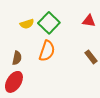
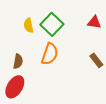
yellow semicircle: (27, 24) -> (29, 25), turned 96

